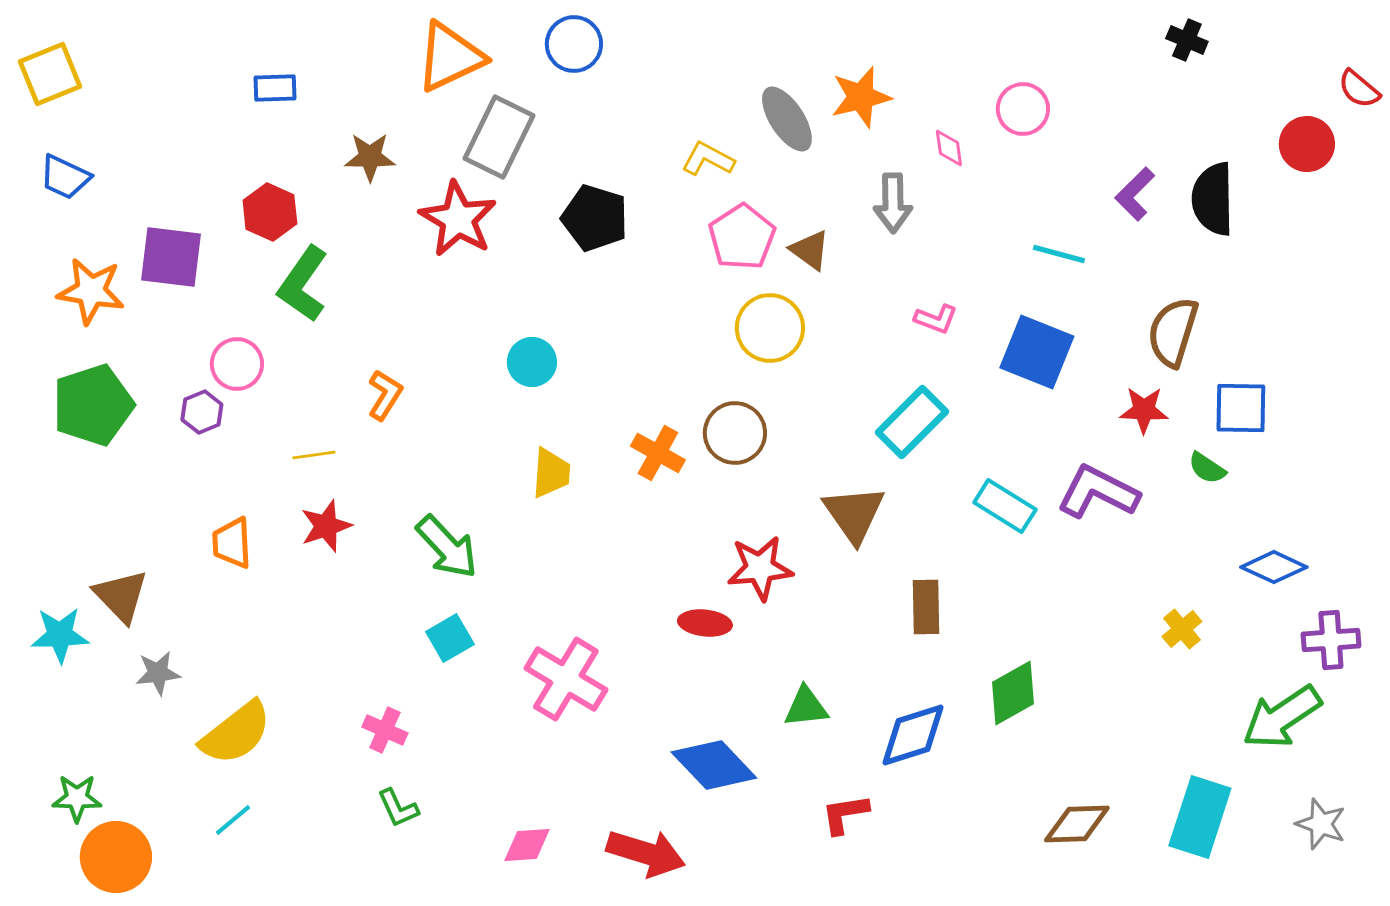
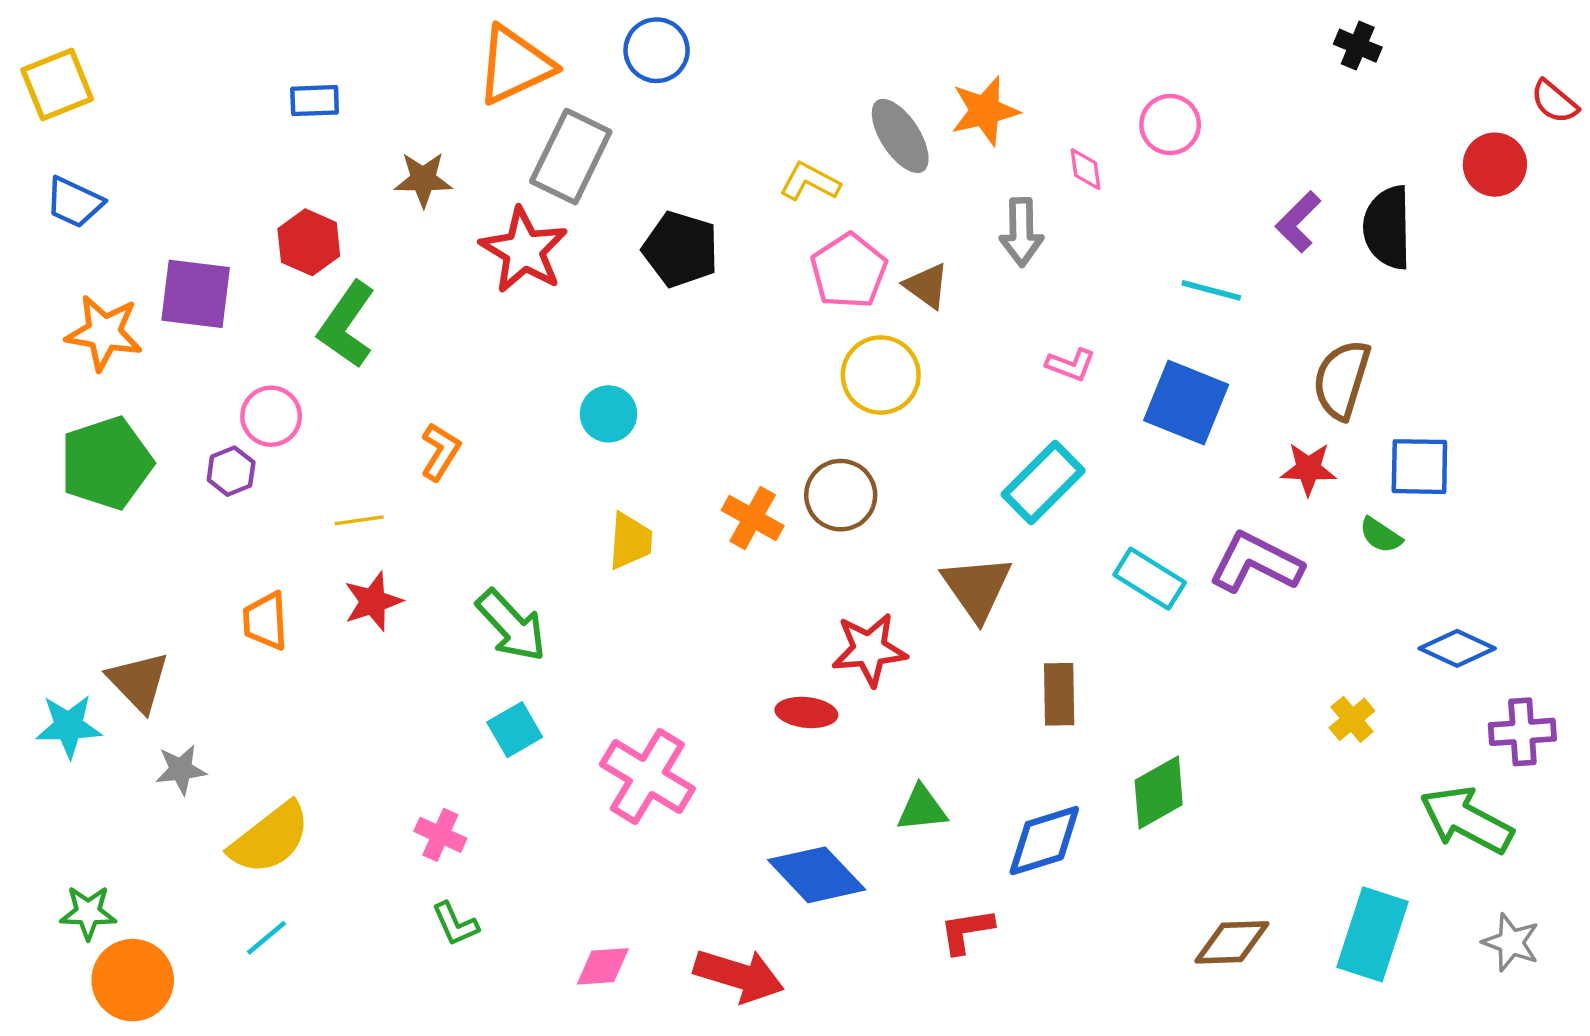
green arrow: (1282, 717) -> (1466, 820), turned 62

